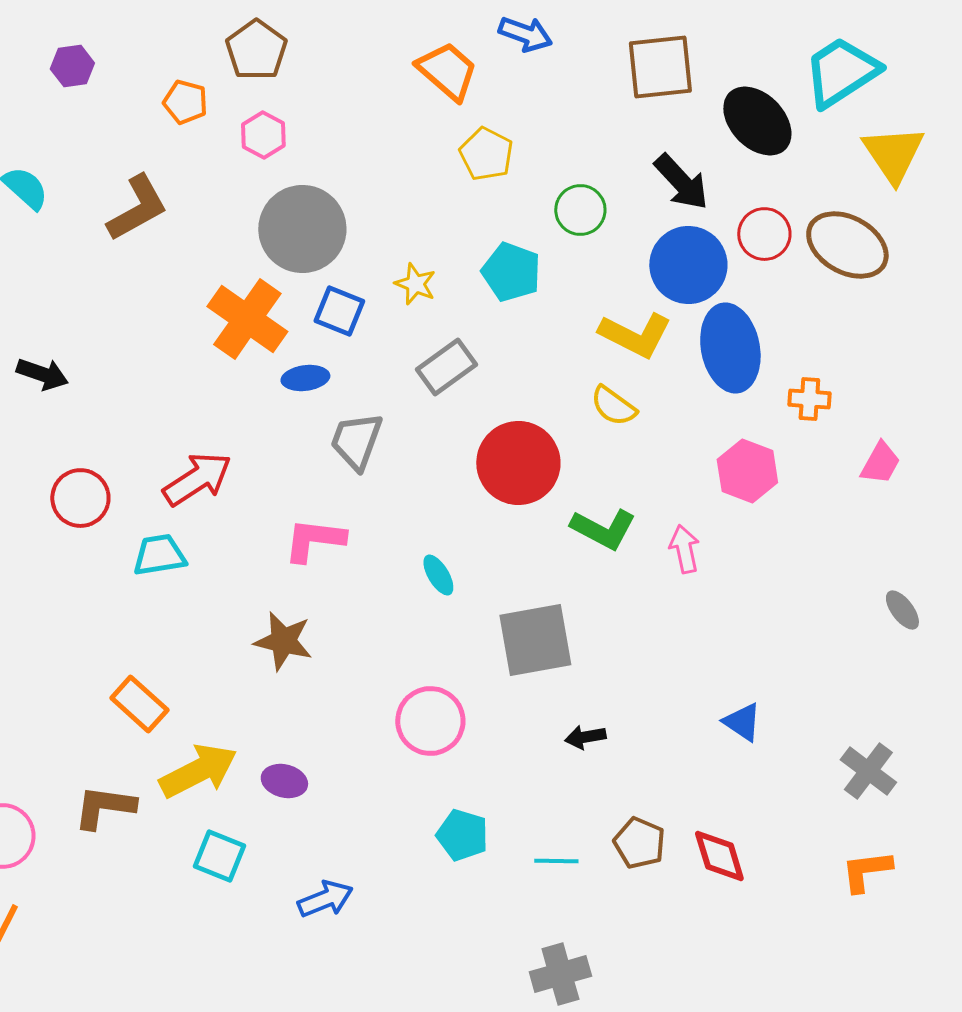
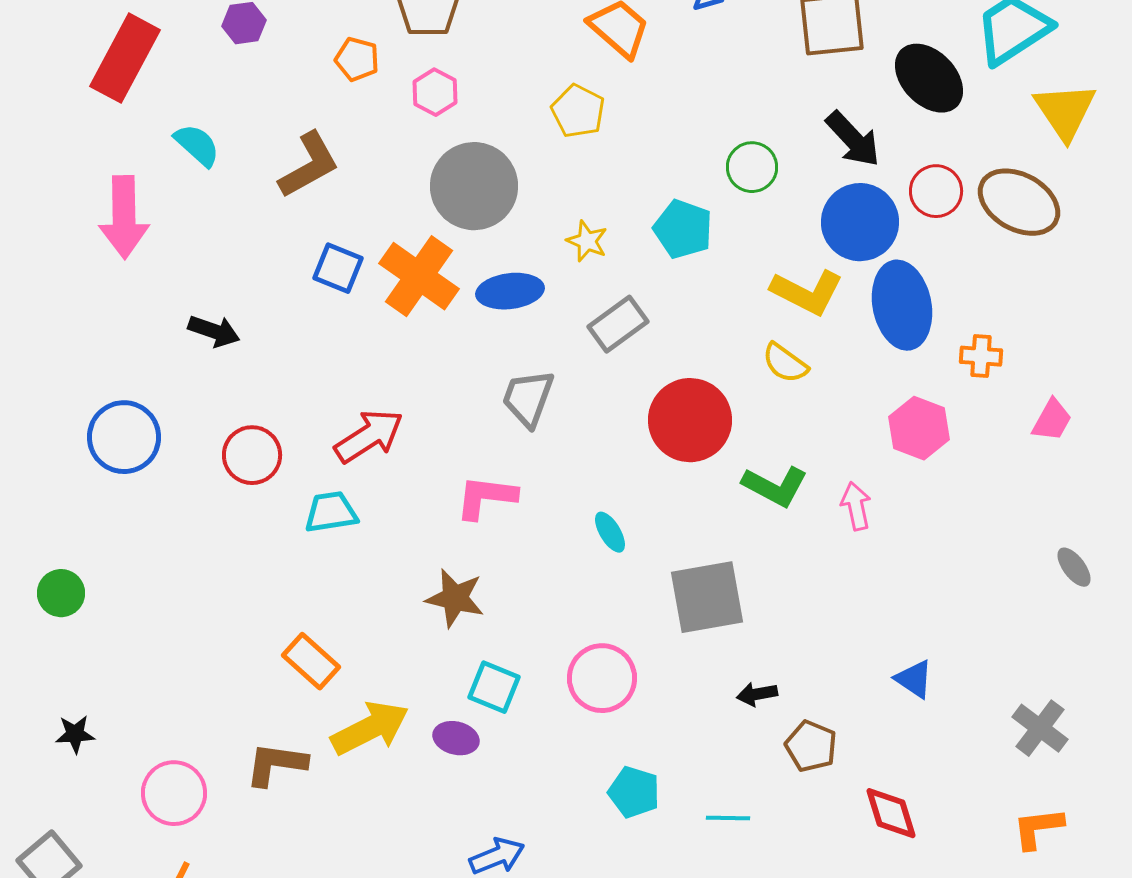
yellow pentagon: (486, 154) -> (578, 111), moved
blue square: (339, 311) -> (338, 268), moved
blue ellipse: (305, 378) -> (510, 291), moved, size x1.4
brown pentagon: (639, 843) -> (811, 746), moved
cyan square: (219, 856) -> (494, 687), moved

